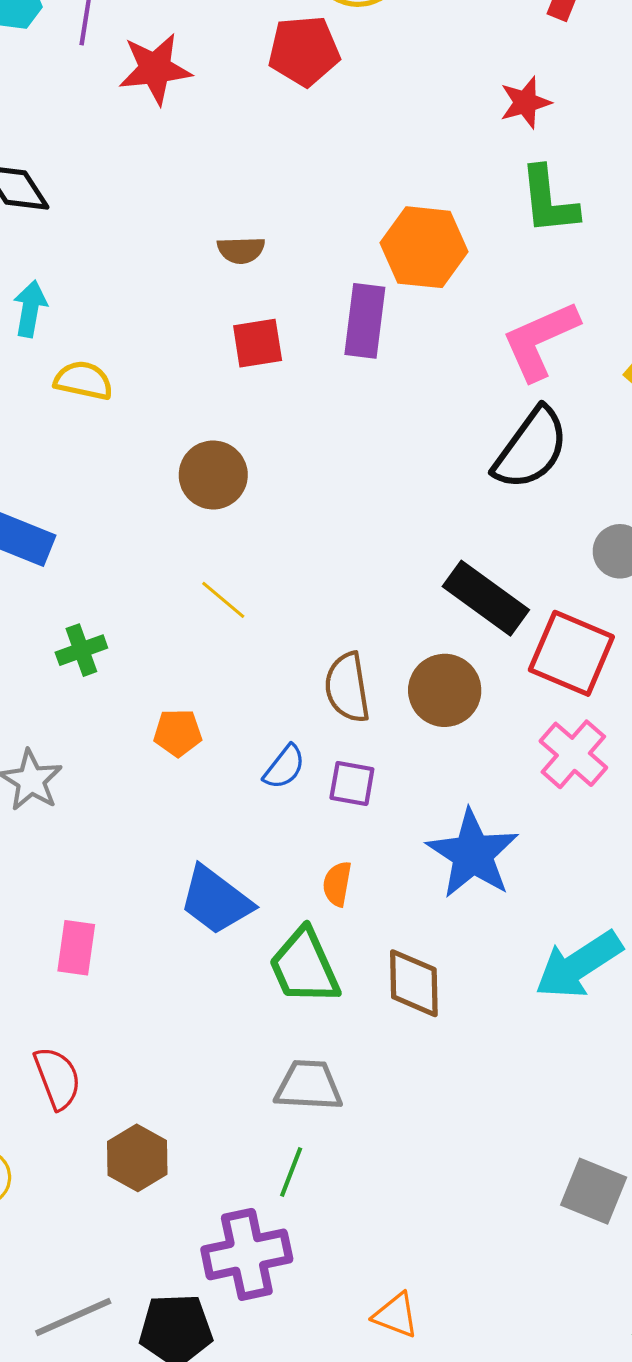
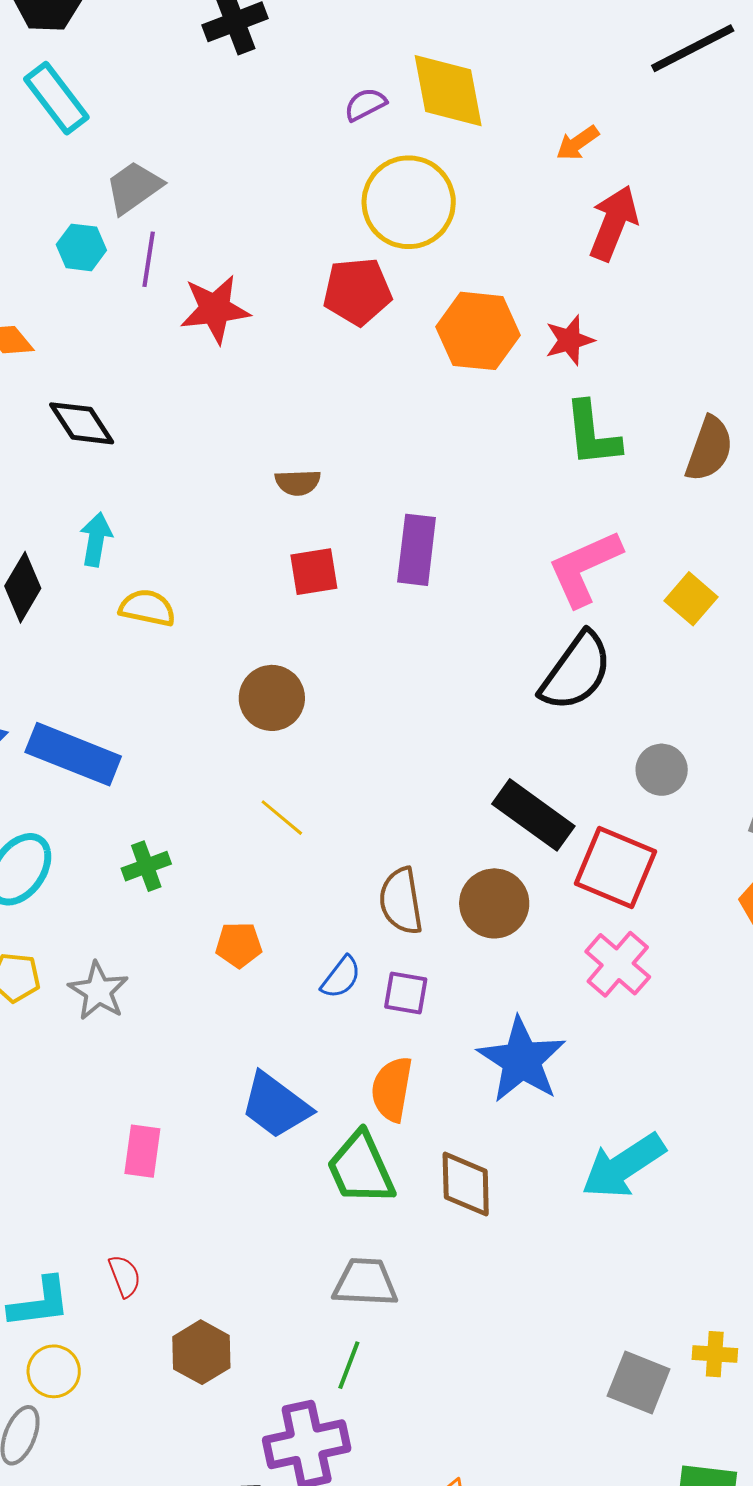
orange hexagon: (424, 247) -> (478, 331), moved
orange semicircle: (337, 884) -> (392, 1089), size x1.5
red semicircle: (57, 1078) -> (125, 1276), size x0.7

